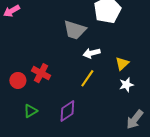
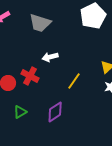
gray trapezoid: (75, 30) -> (40, 23), moved
white arrow: (92, 53) -> (50, 57), moved

